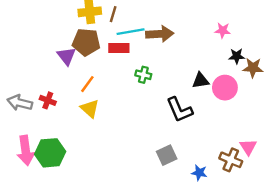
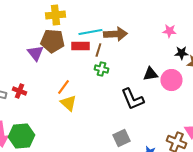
brown line: (113, 14) -> (98, 50), moved
orange line: (87, 84) -> (63, 87), moved
yellow triangle: (90, 109) -> (68, 103), moved

